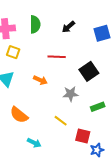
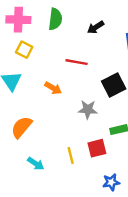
orange semicircle: (19, 115) -> (21, 127), turned 84
yellow line: (61, 121) -> (71, 156), moved, turned 32
red square: (83, 136) -> (97, 148), moved, turned -35

